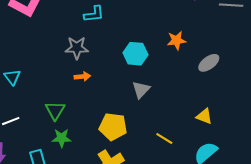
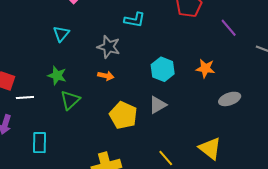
cyan triangle: (12, 77) -> (61, 34), moved
yellow triangle: (204, 116) -> (210, 148), size x1.4
yellow pentagon: (113, 127) -> (123, 115), moved
green star: (62, 138) -> (57, 76), moved

